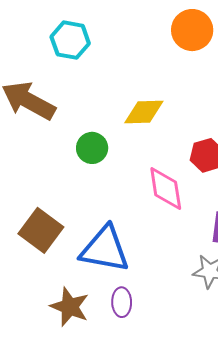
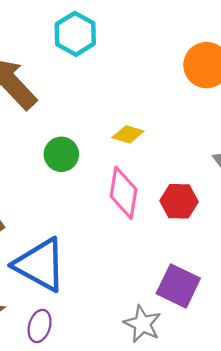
yellow diamond: (144, 112) -> (128, 134), size x0.7
pink diamond: (166, 188) -> (123, 193), moved

